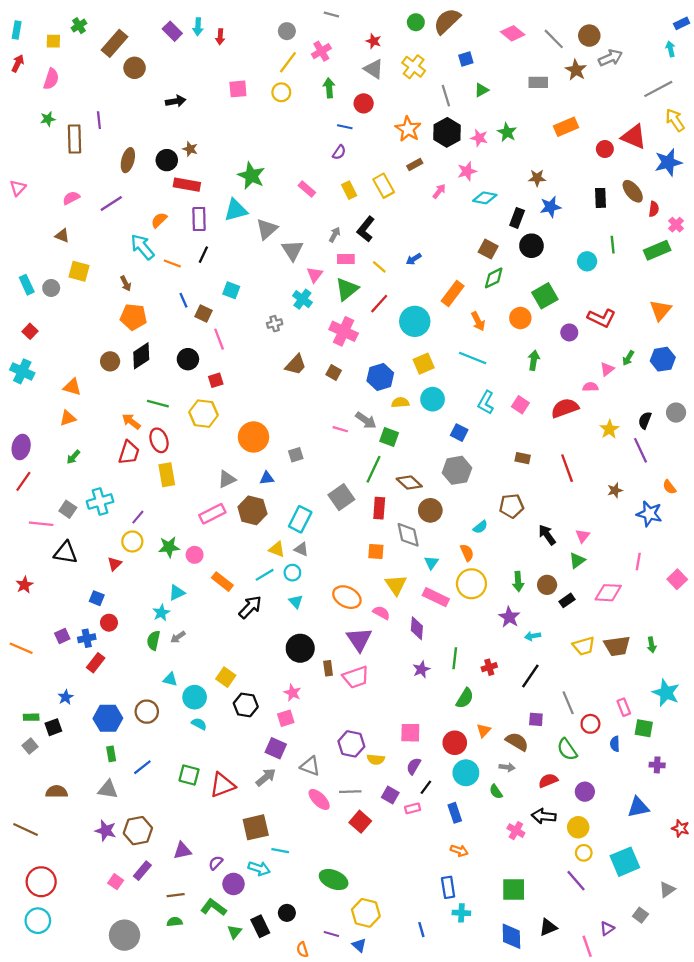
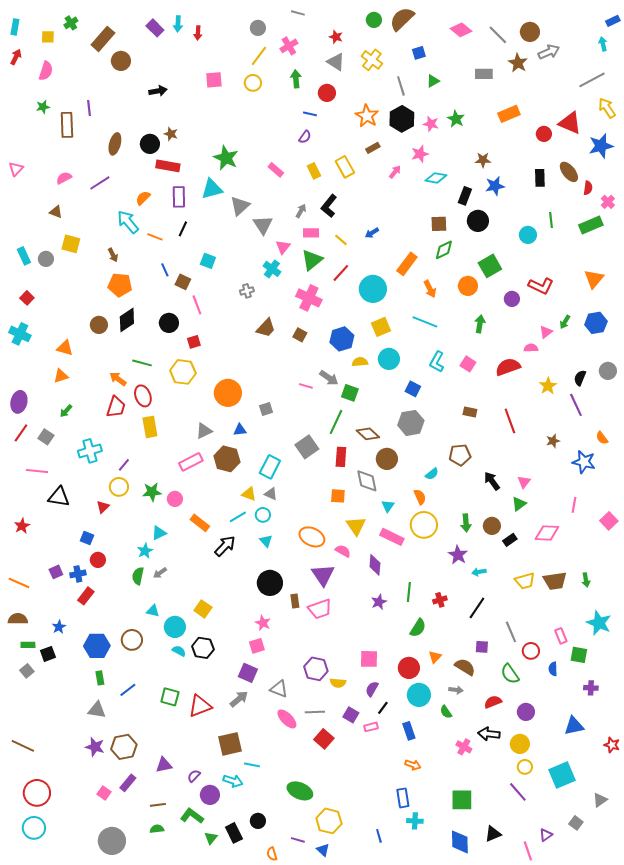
brown square: (488, 249) -> (439, 224), turned -30
gray square: (68, 509) -> (46, 437), moved
black hexagon: (246, 705) -> (203, 648), moved
brown semicircle: (57, 792) -> (18, 619), moved

